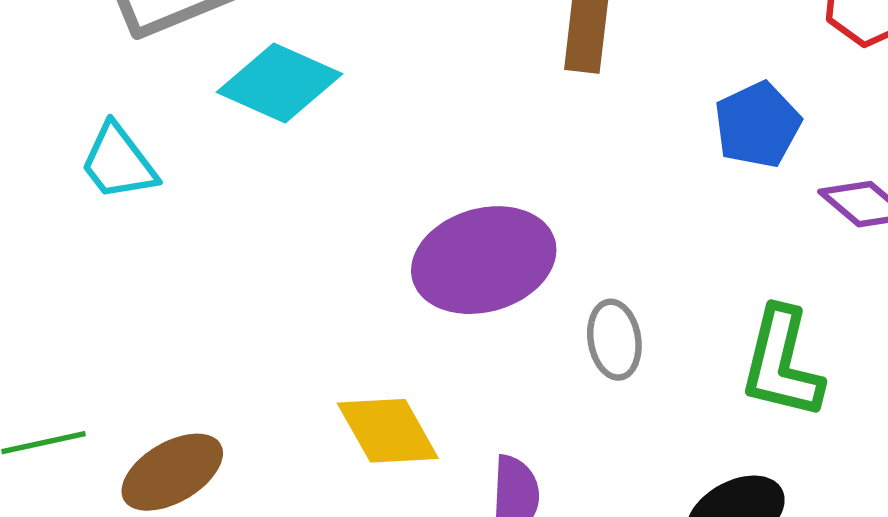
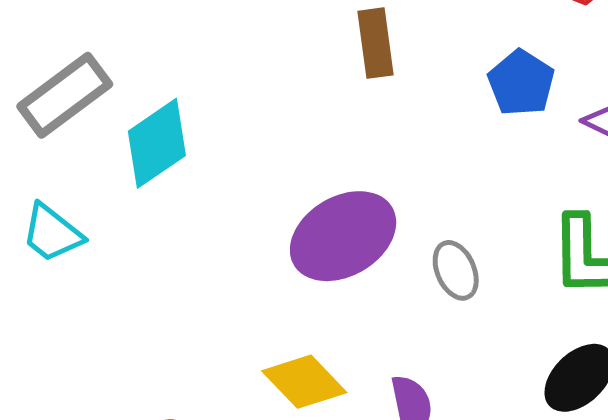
cyan diamond: (279, 83) -> (157, 143), turned -44

